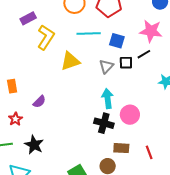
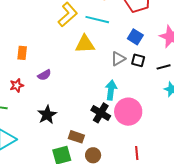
cyan line: (89, 33) -> (97, 20), moved
black line: (144, 54) -> (164, 67), moved
pink circle: (130, 115) -> (128, 112), size x1.4
black star: (34, 145) -> (47, 115), moved
brown rectangle: (121, 148) -> (76, 137), moved

